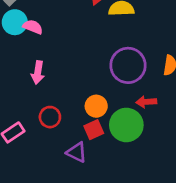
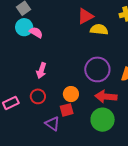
pink arrow: (38, 72) -> (41, 70), moved
red arrow: (146, 102) -> (106, 97), size x1.5
green circle: (126, 125) -> (103, 120), moved

